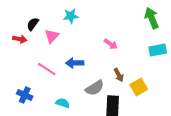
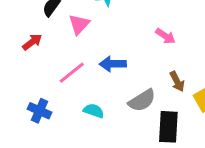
red arrow: (20, 39) -> (32, 42), moved, turned -48
pink line: (47, 69) -> (72, 73), turned -72
cyan semicircle: (63, 103) -> (94, 111), moved

